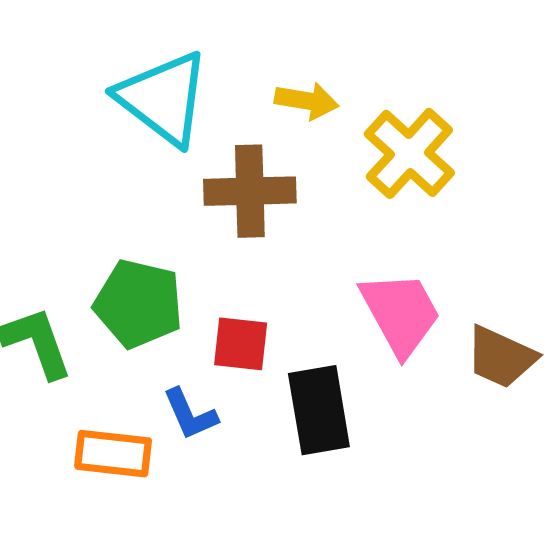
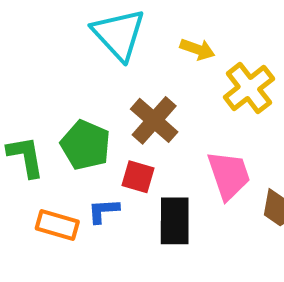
brown cross: (250, 191) -> (154, 120), moved, turned 33
blue L-shape: (190, 414) -> (103, 211), turned 100

